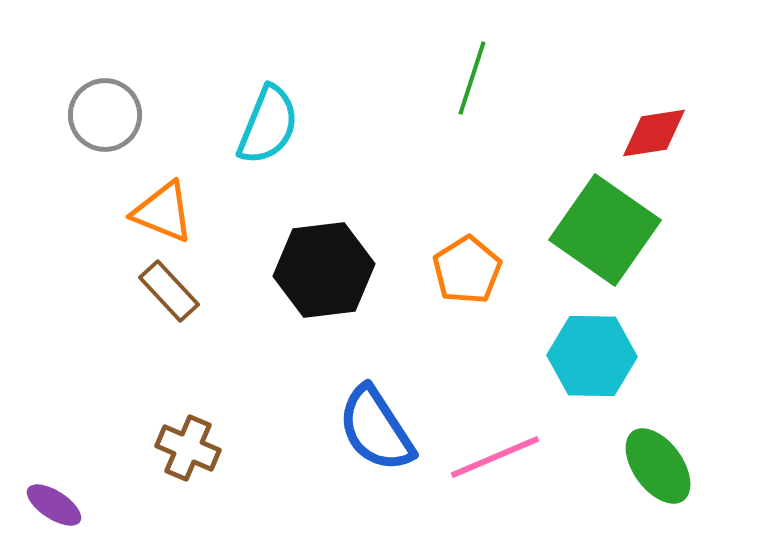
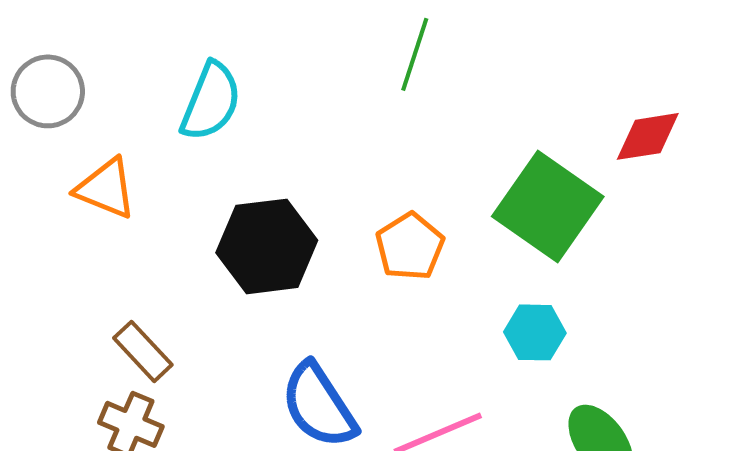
red diamond: (654, 133) -> (648, 136), moved
brown rectangle: (169, 291) -> (143, 351), moved
cyan hexagon: (592, 356) -> (535, 332), size x0.7

